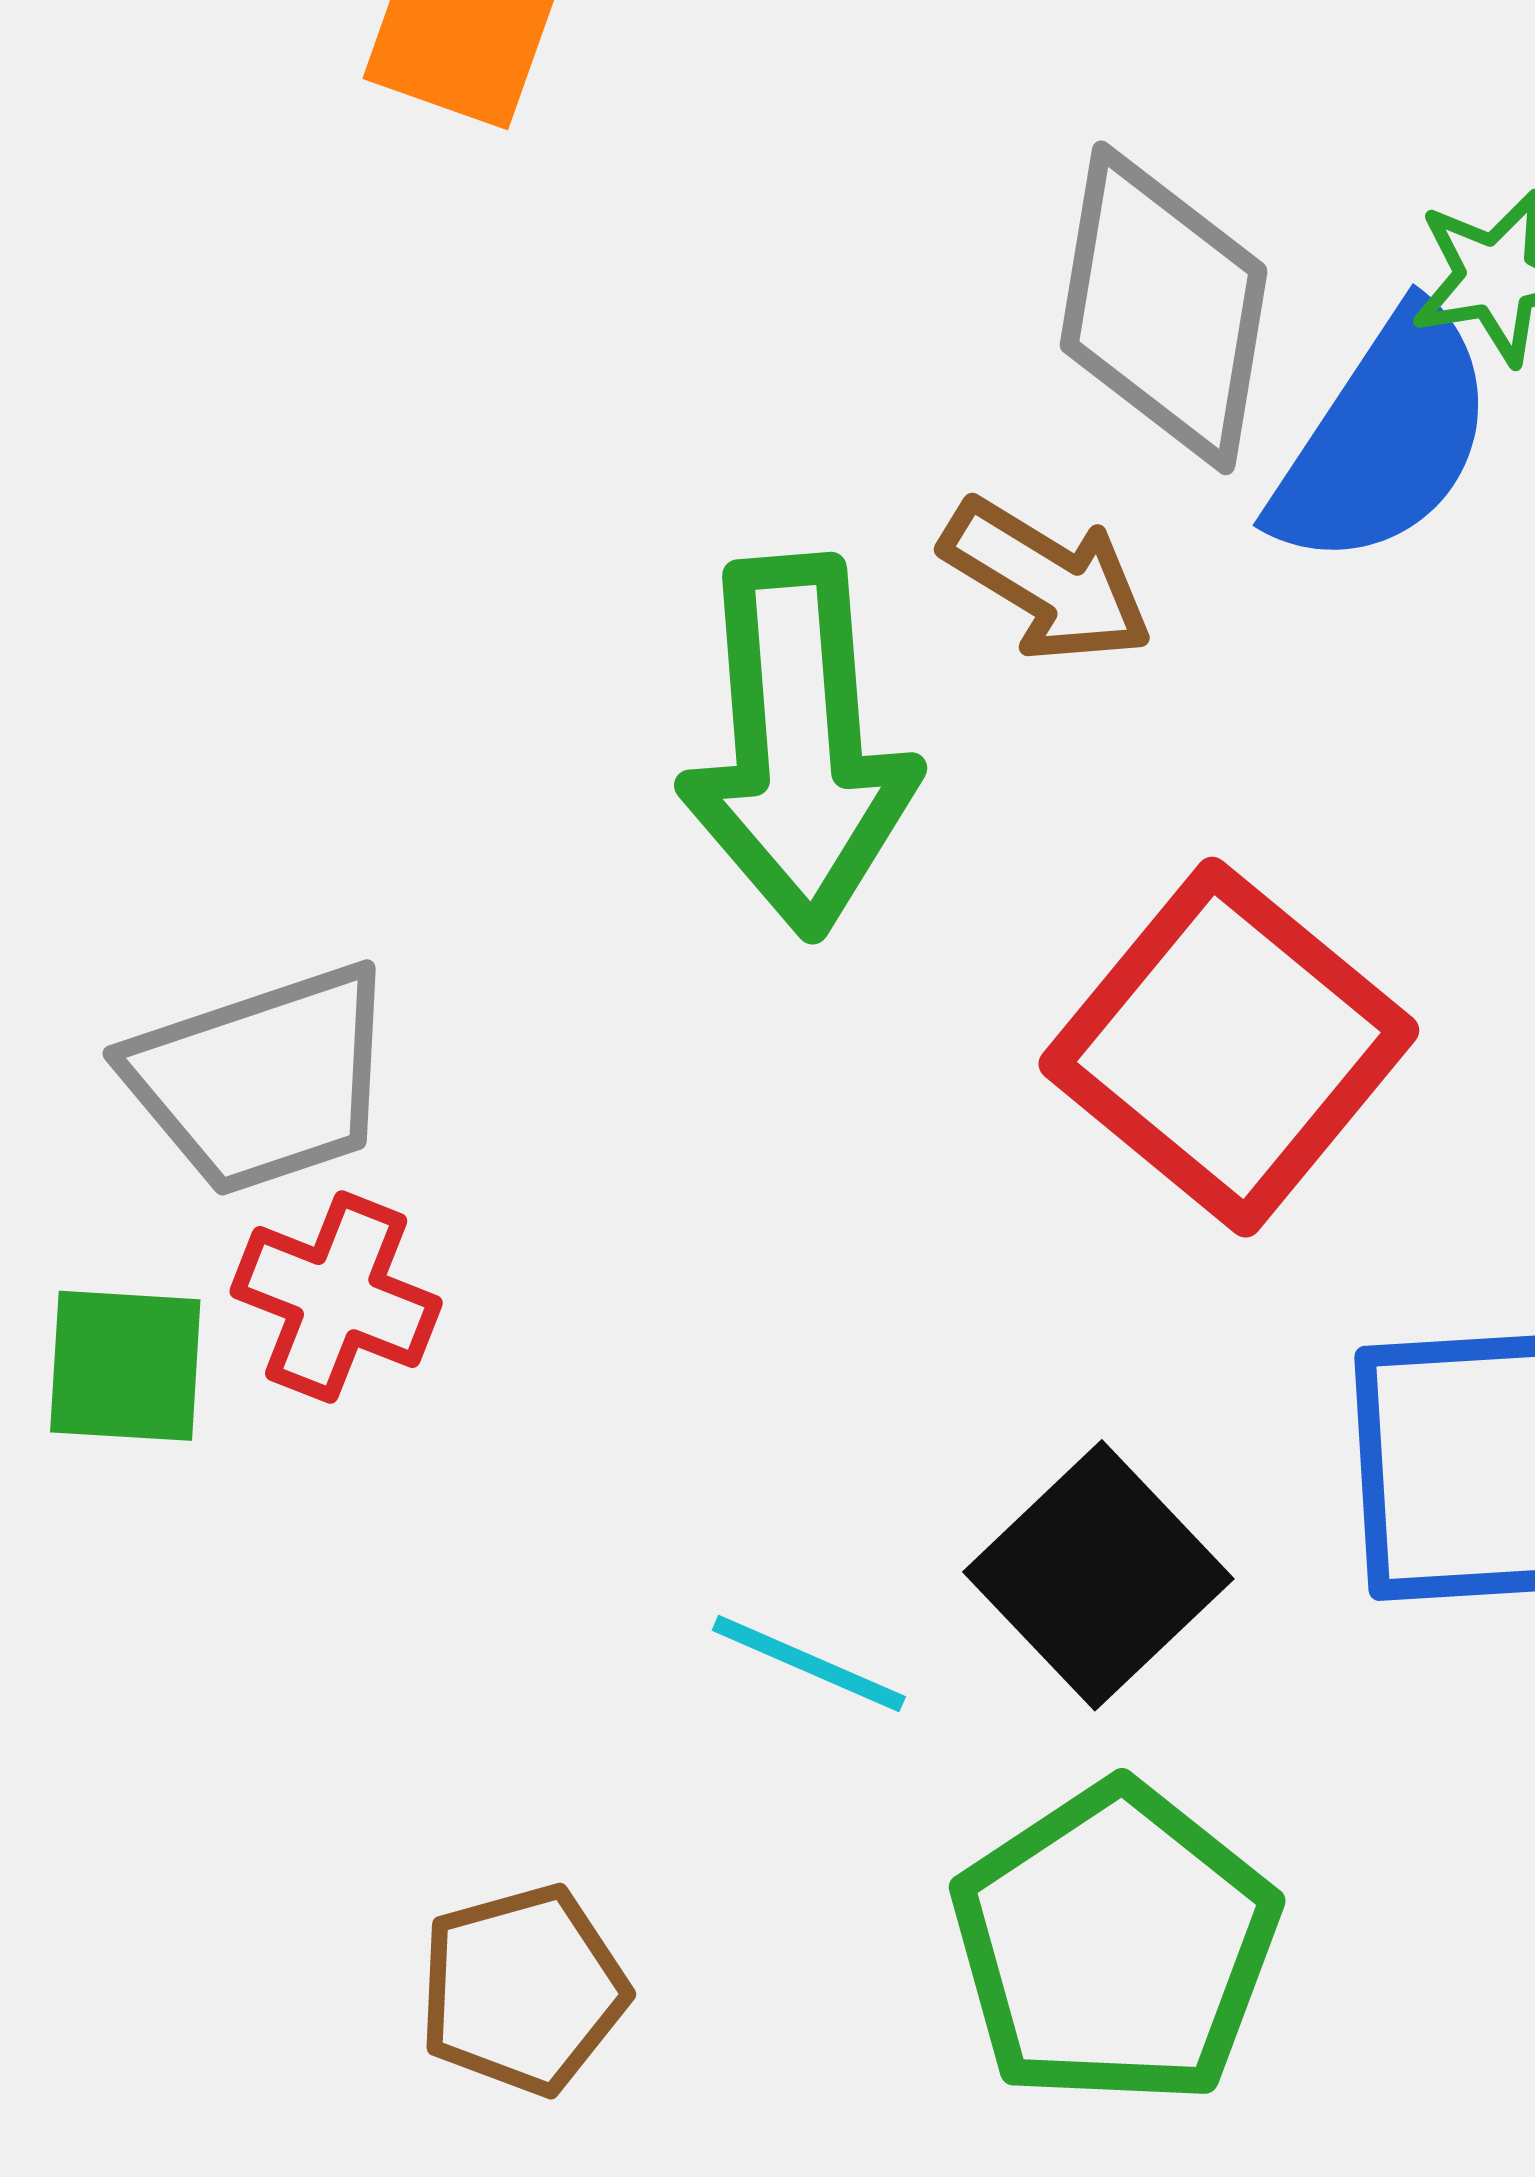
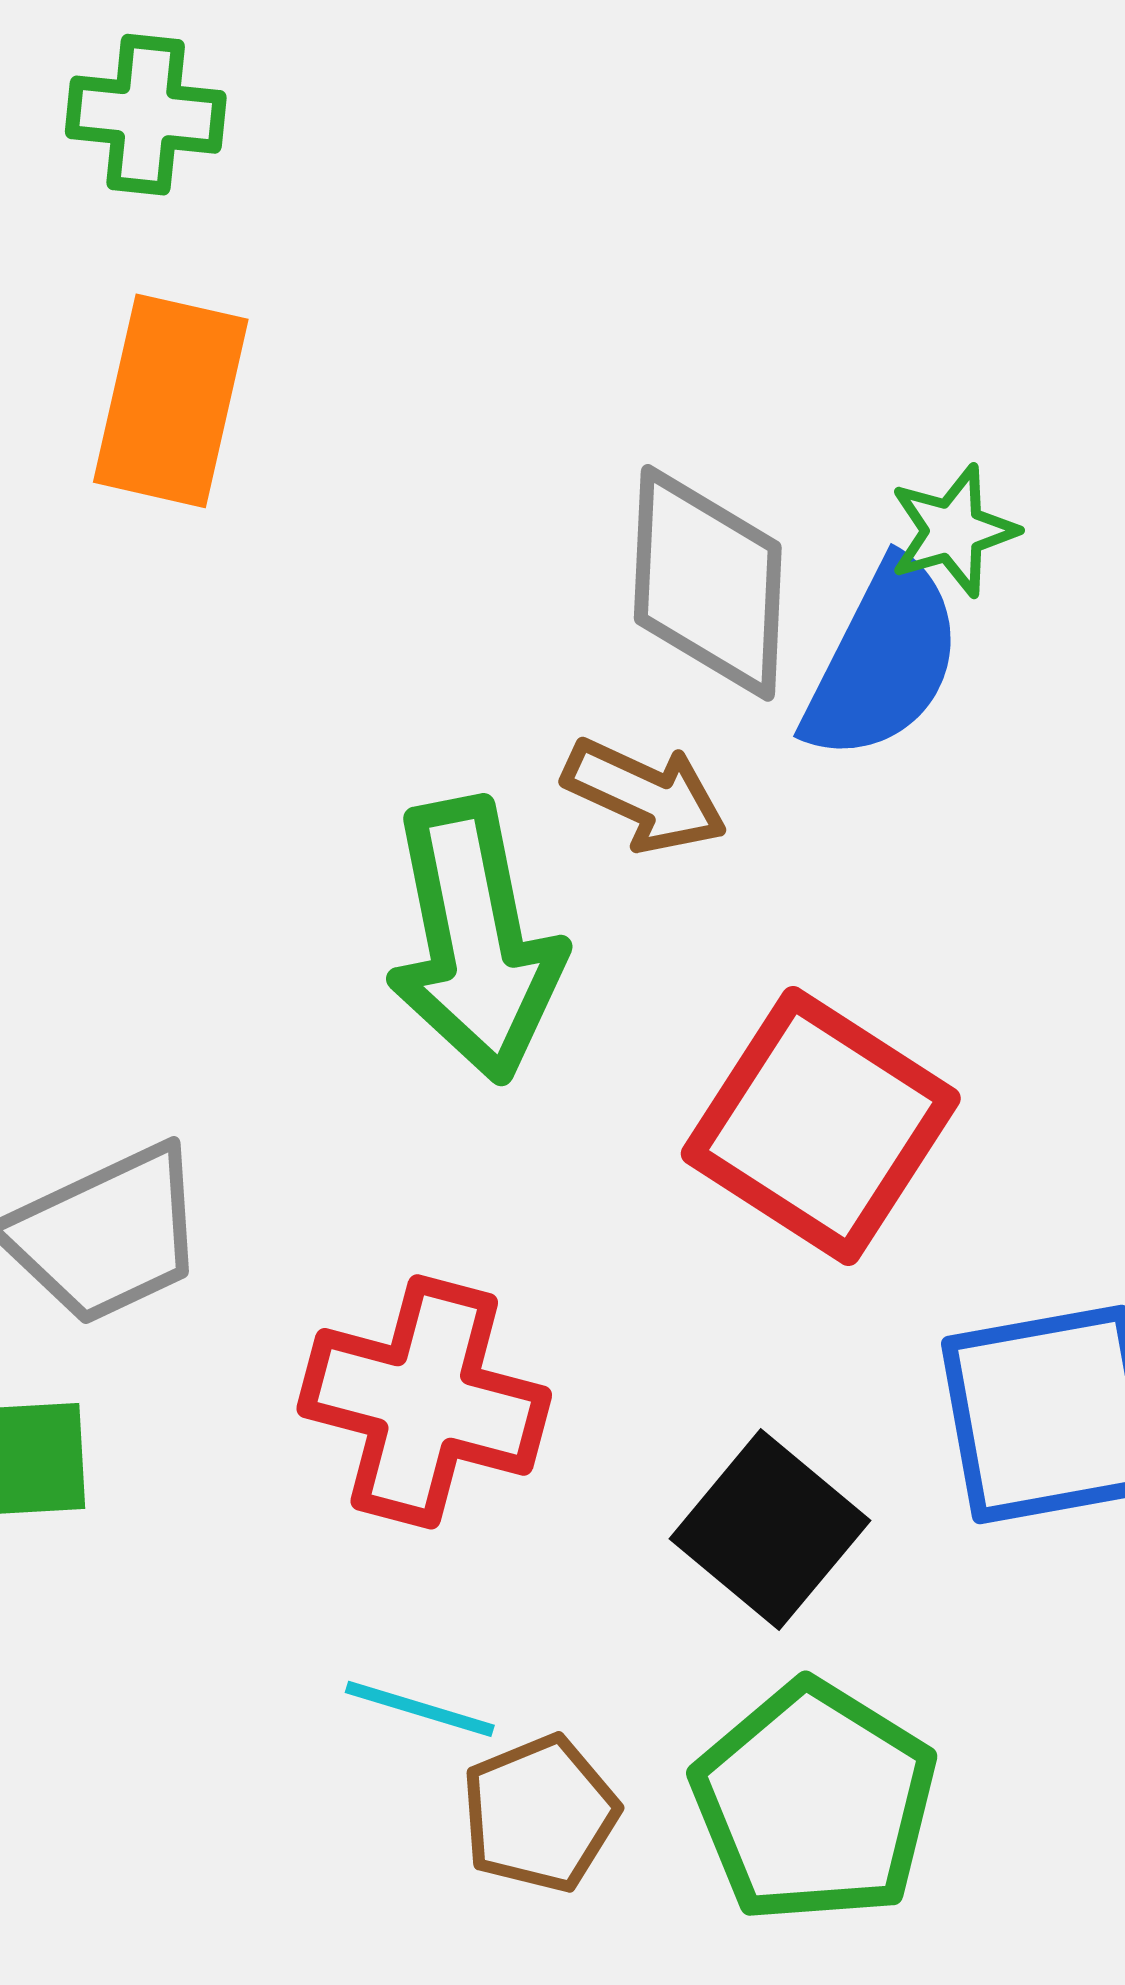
red cross: (336, 1297) -> (424, 1402), moved, size x1.6
cyan line: (809, 1663) -> (420, 1709), moved
brown pentagon: (523, 1990) -> (540, 1814), moved

